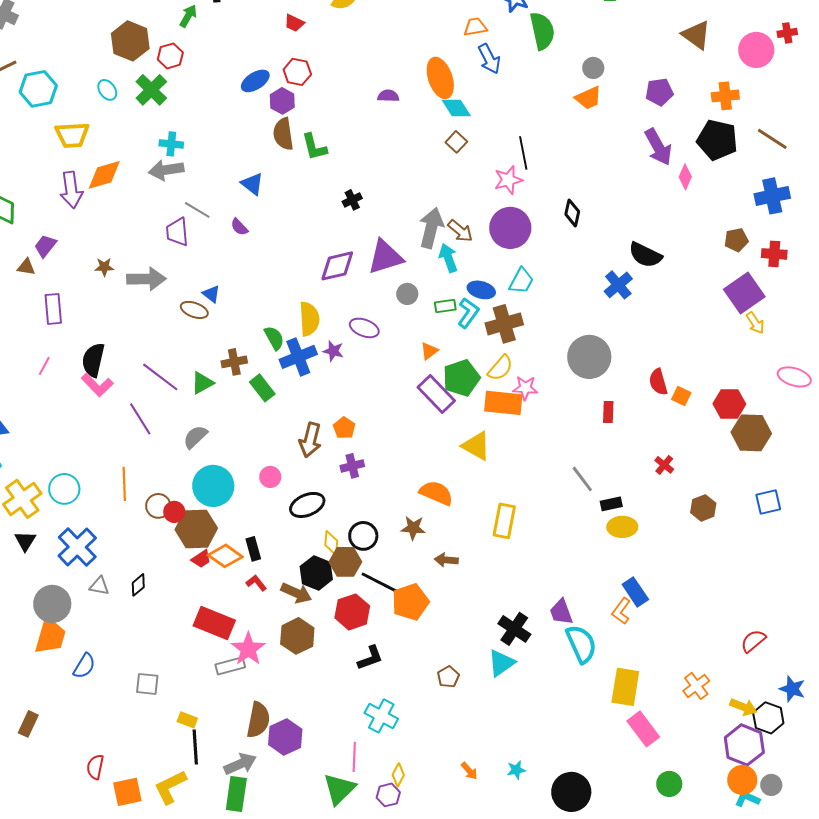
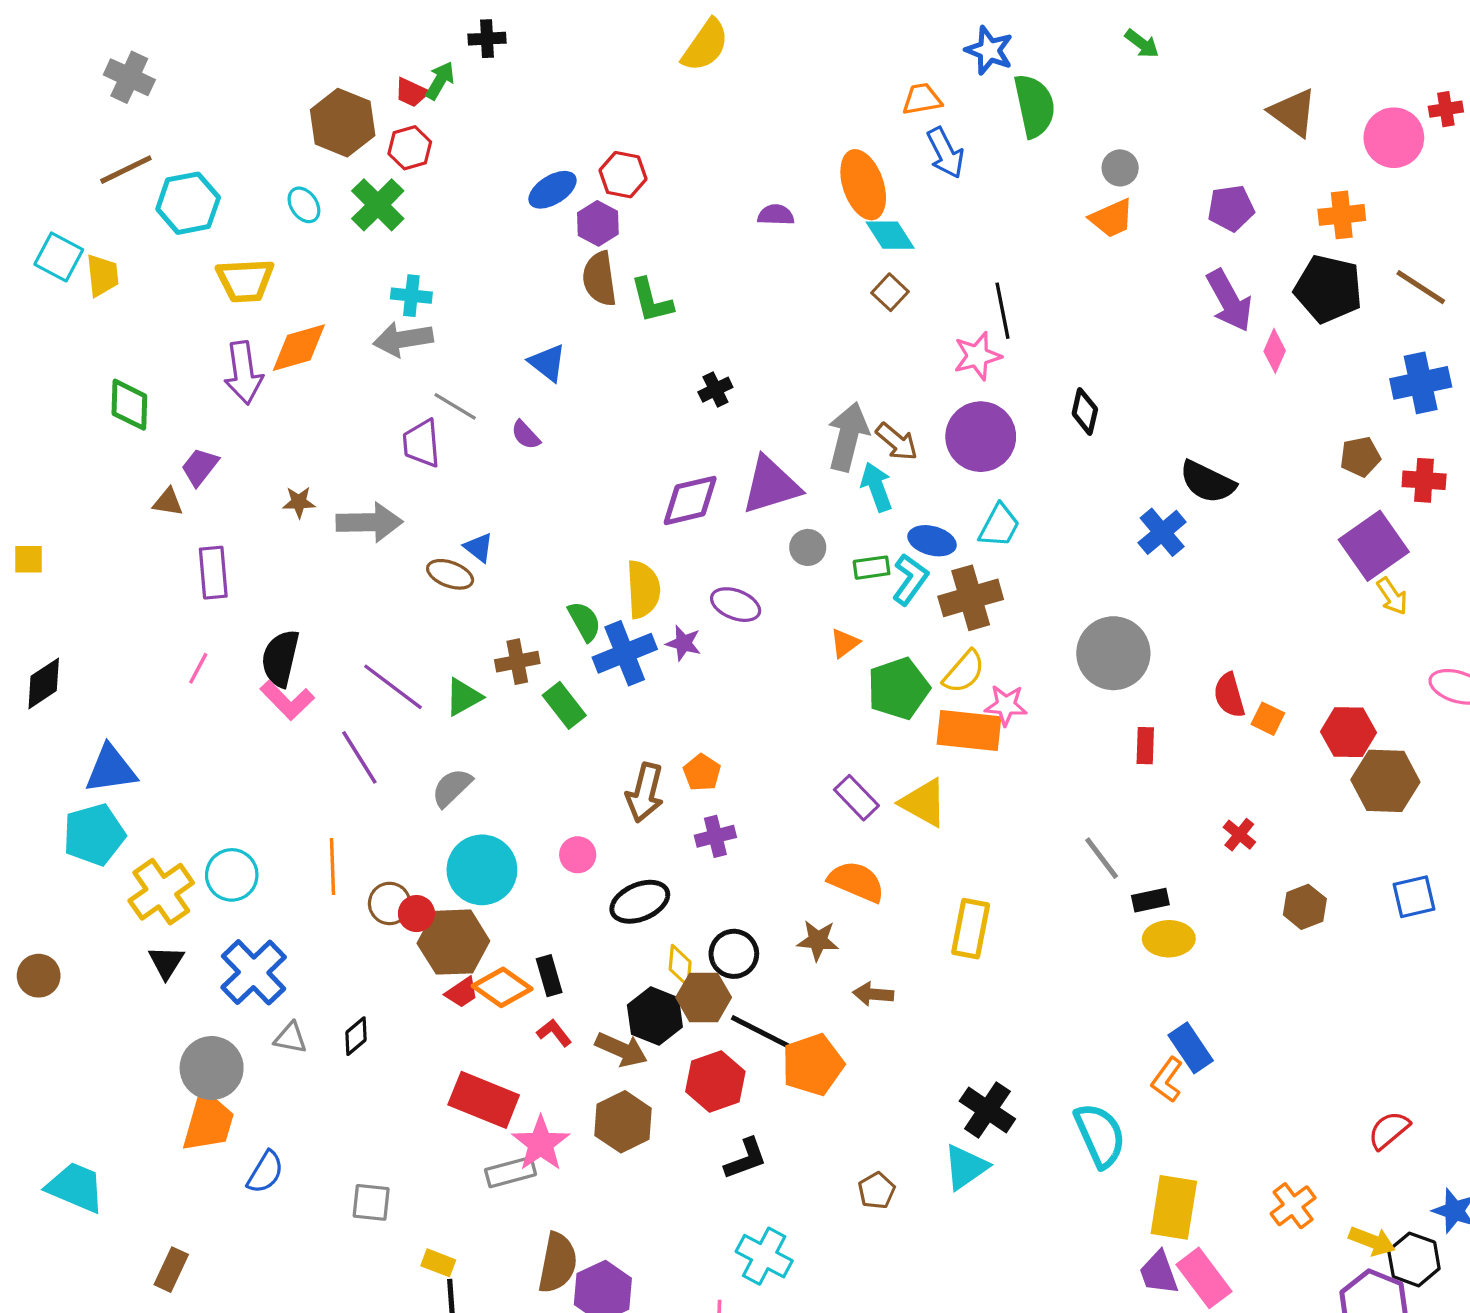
red trapezoid: (294, 23) -> (411, 92), moved
purple rectangle: (436, 394) -> (856, 798), moved, size x0.7
purple trapezoid: (561, 612) -> (1159, 1273), moved

